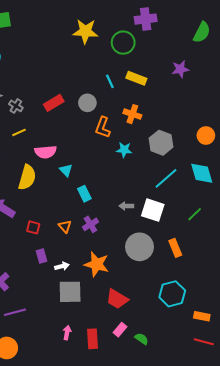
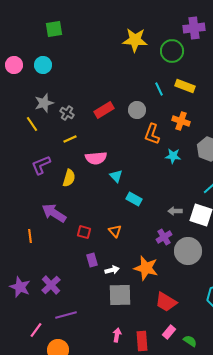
yellow semicircle: (27, 177) -> (69, 178), moved, size x0.7
cyan rectangle: (84, 194) -> (134, 199), turned -35
purple cross: (90, 224) -> (164, 237), moved

